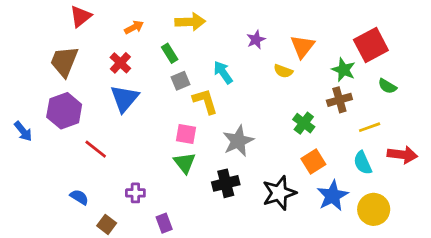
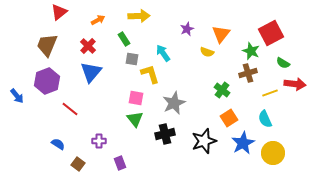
gray square: (181, 81) -> (132, 59), turned 32
red arrow: (402, 155) -> (295, 84), moved

